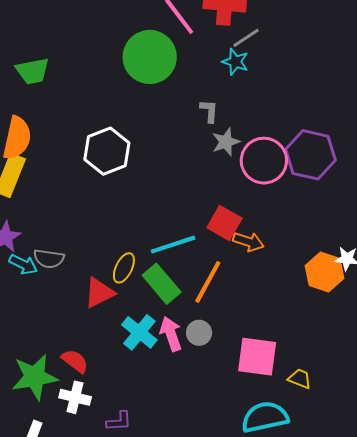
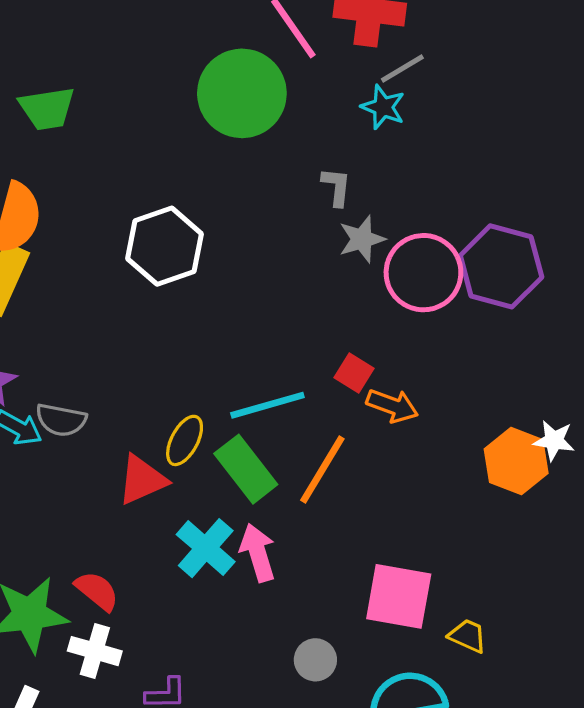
red square: (224, 223) -> (354, 373), size x0.7
gray circle: (199, 333) -> (315, 660), moved

